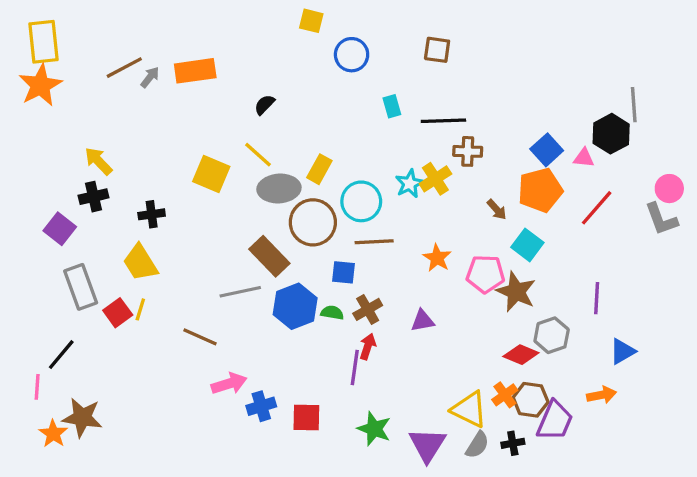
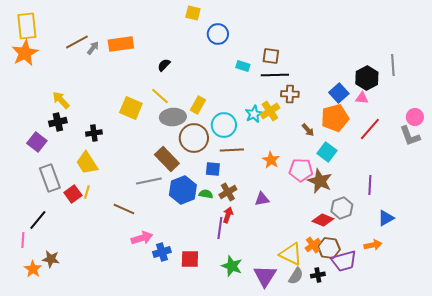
brown square: (437, 50) -> (271, 56), moved
cyan rectangle: (392, 106) -> (243, 66), turned -56
black hexagon: (611, 134) -> (367, 78), moved
brown star: (82, 418) -> (51, 259), size x0.7
purple trapezoid: (555, 421) -> (344, 261), turned 52

